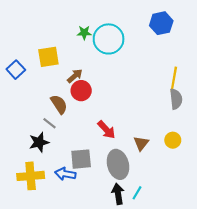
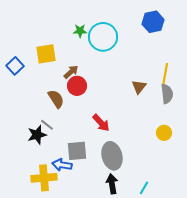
gray line: (50, 123) -> (47, 125), moved
brown triangle: (141, 143) -> (139, 87), moved
yellow cross: (31, 176) -> (44, 178), moved
cyan line: (137, 193) -> (144, 188), moved

